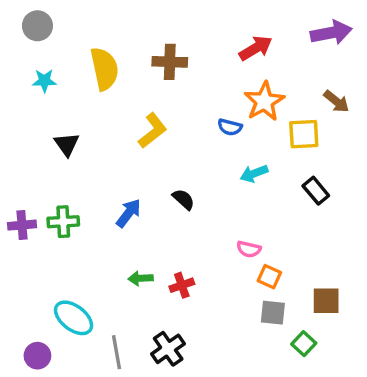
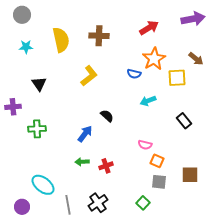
black rectangle: (316, 191) -> (184, 121), moved
blue arrow: (129, 213) -> (85, 134), moved
purple cross: (22, 225) -> (13, 107), moved
green square: (304, 344) -> (143, 203), moved

